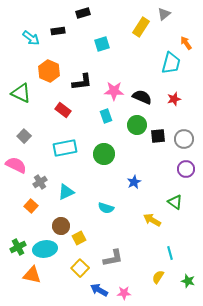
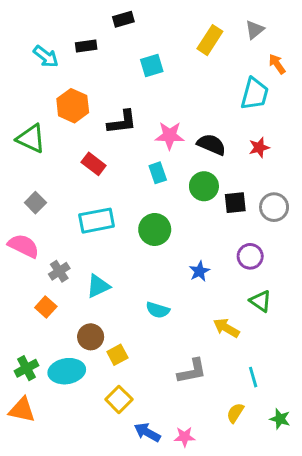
gray triangle: (164, 14) -> (255, 30), moved
purple circle: (186, 169) -> (250, 256), moved
gray L-shape: (113, 258) -> (192, 371), moved
orange triangle: (32, 275) -> (22, 410), moved

